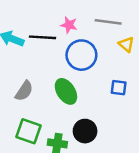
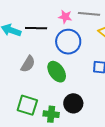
pink star: (69, 25) -> (65, 17), moved
gray semicircle: (24, 91) -> (28, 64), moved

